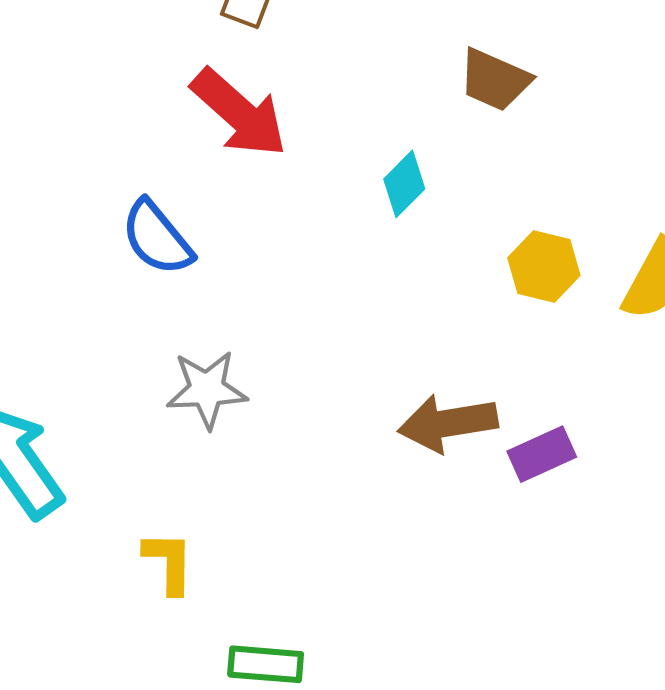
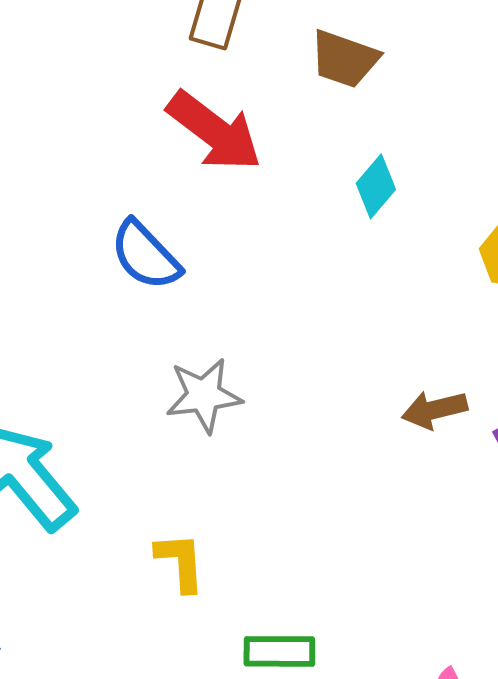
brown trapezoid: (495, 80) -> (344, 59), moved
brown arrow: (448, 423) -> (434, 410), size x0.7

